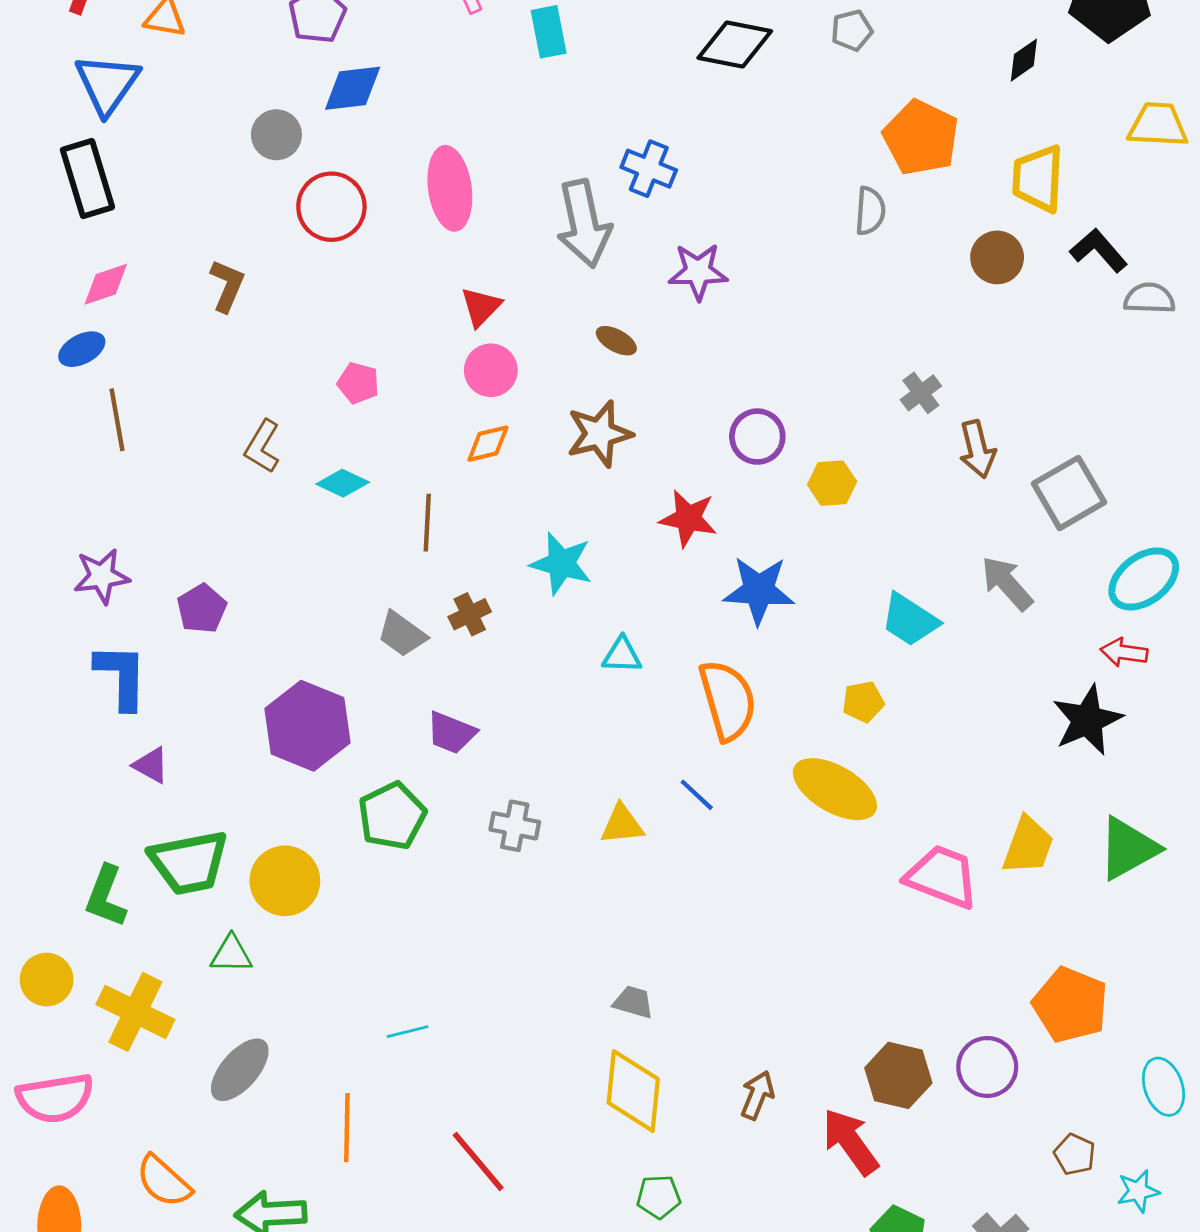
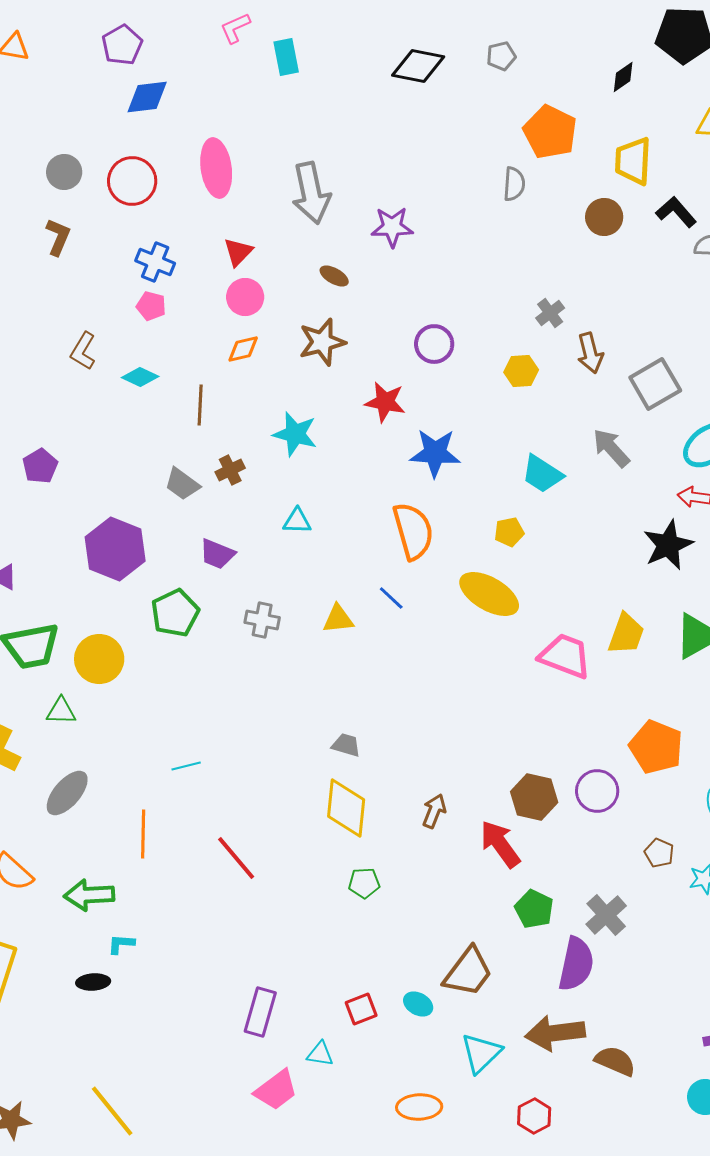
gray circle: (276, 135) -> (64, 172), moved
blue cross: (649, 169) -> (155, 262), moved
yellow hexagon: (832, 483) -> (521, 371), moved
cyan triangle: (622, 655) -> (297, 521), moved

